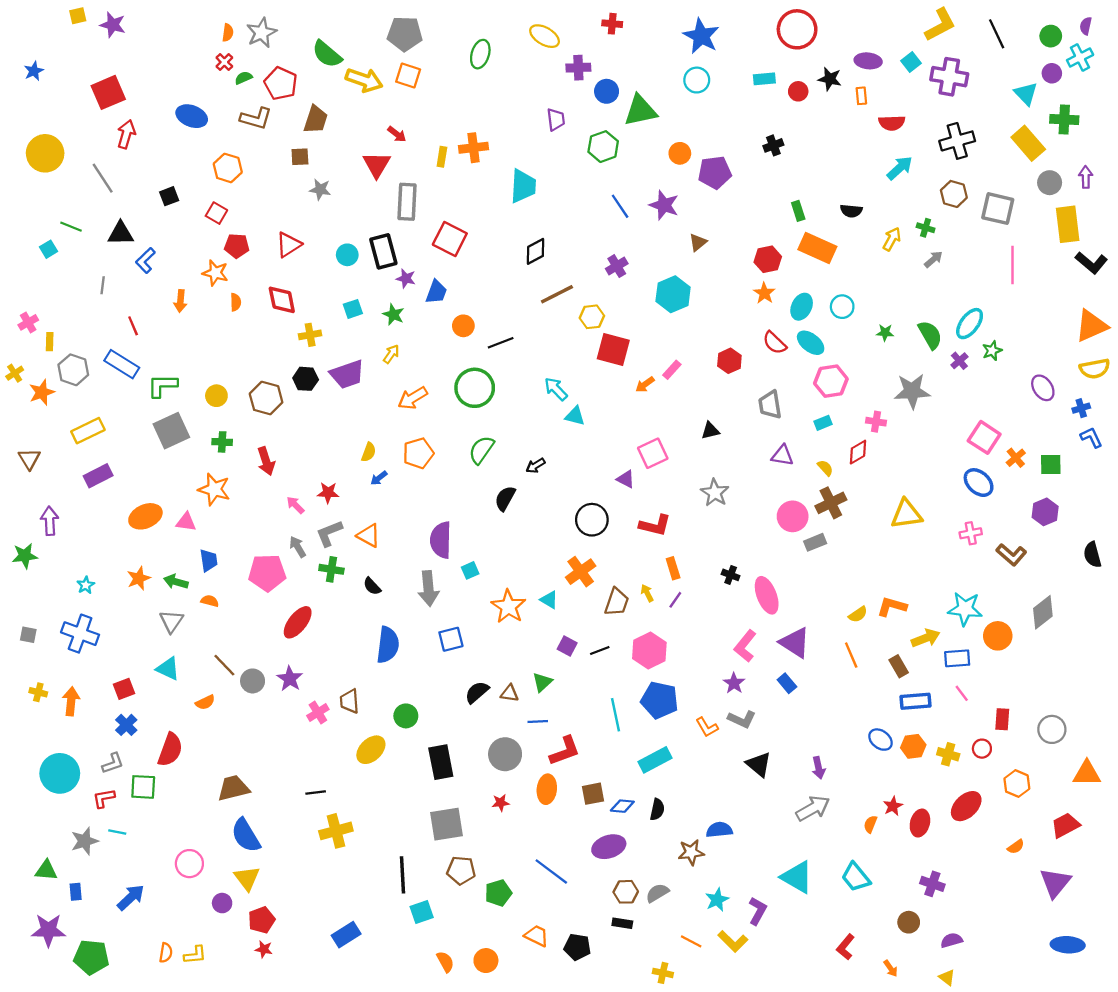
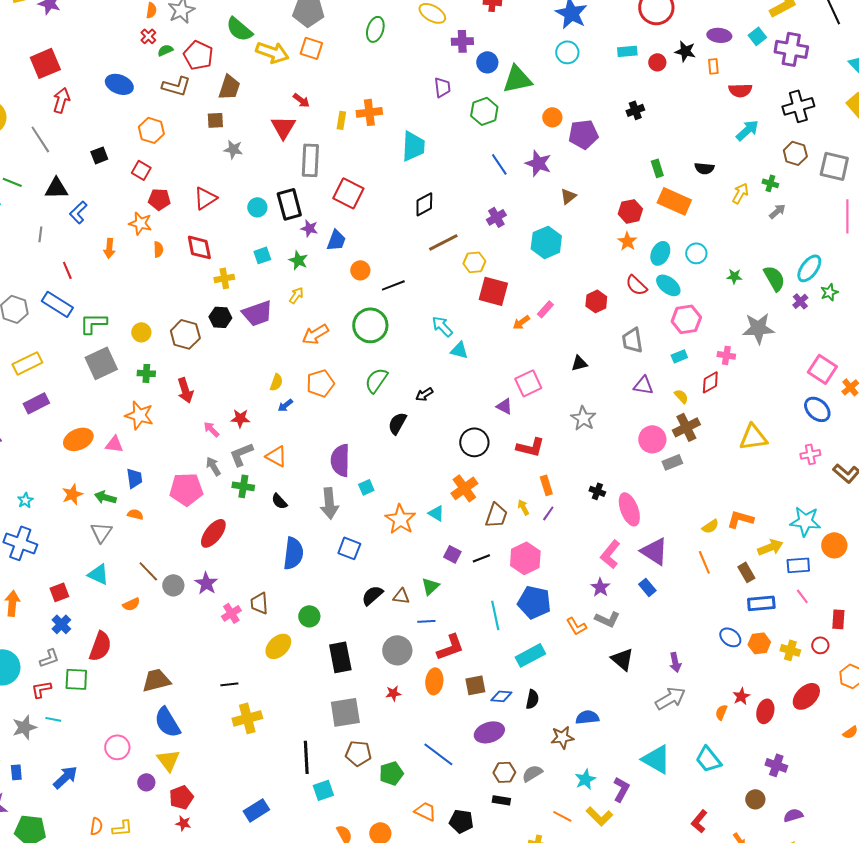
blue square: (451, 639) -> (349, 548), turned 35

